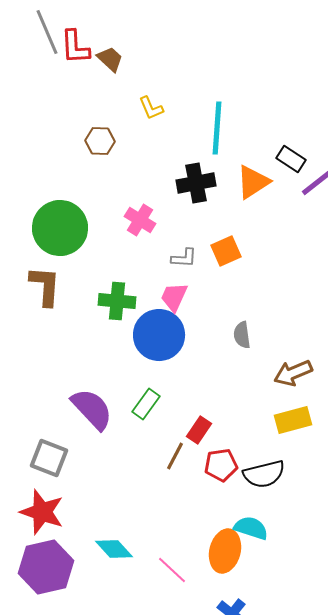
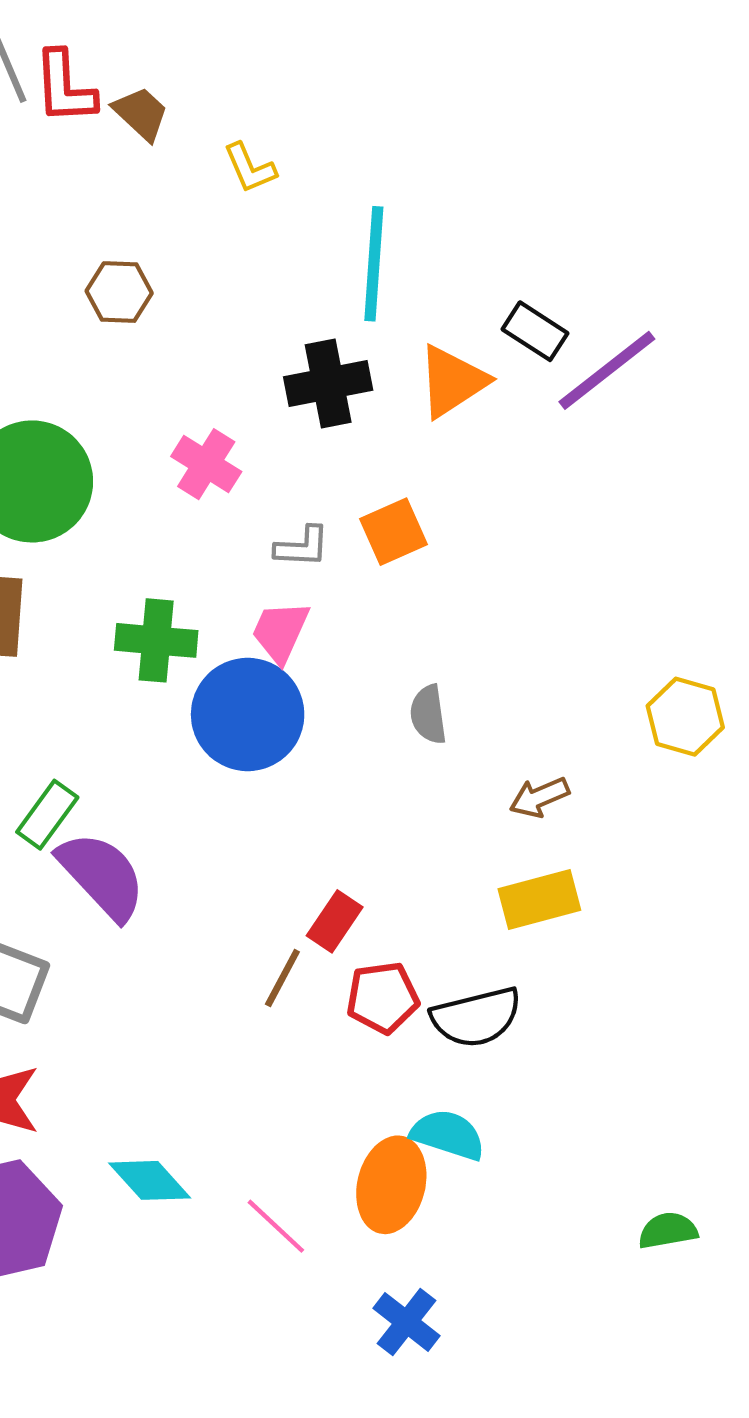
yellow L-shape: (151, 108) -> (250, 168), moved
brown arrow: (293, 373) -> (539, 797), size x0.7
green rectangle: (146, 404) -> (47, 815), moved

